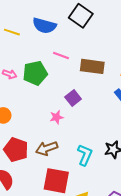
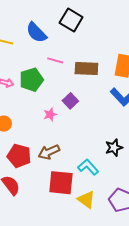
blue semicircle: (44, 26) -> (36, 33), turned 35
pink star: (57, 117) -> (50, 115), moved
cyan L-shape: (85, 155) -> (88, 167), moved, turned -60

